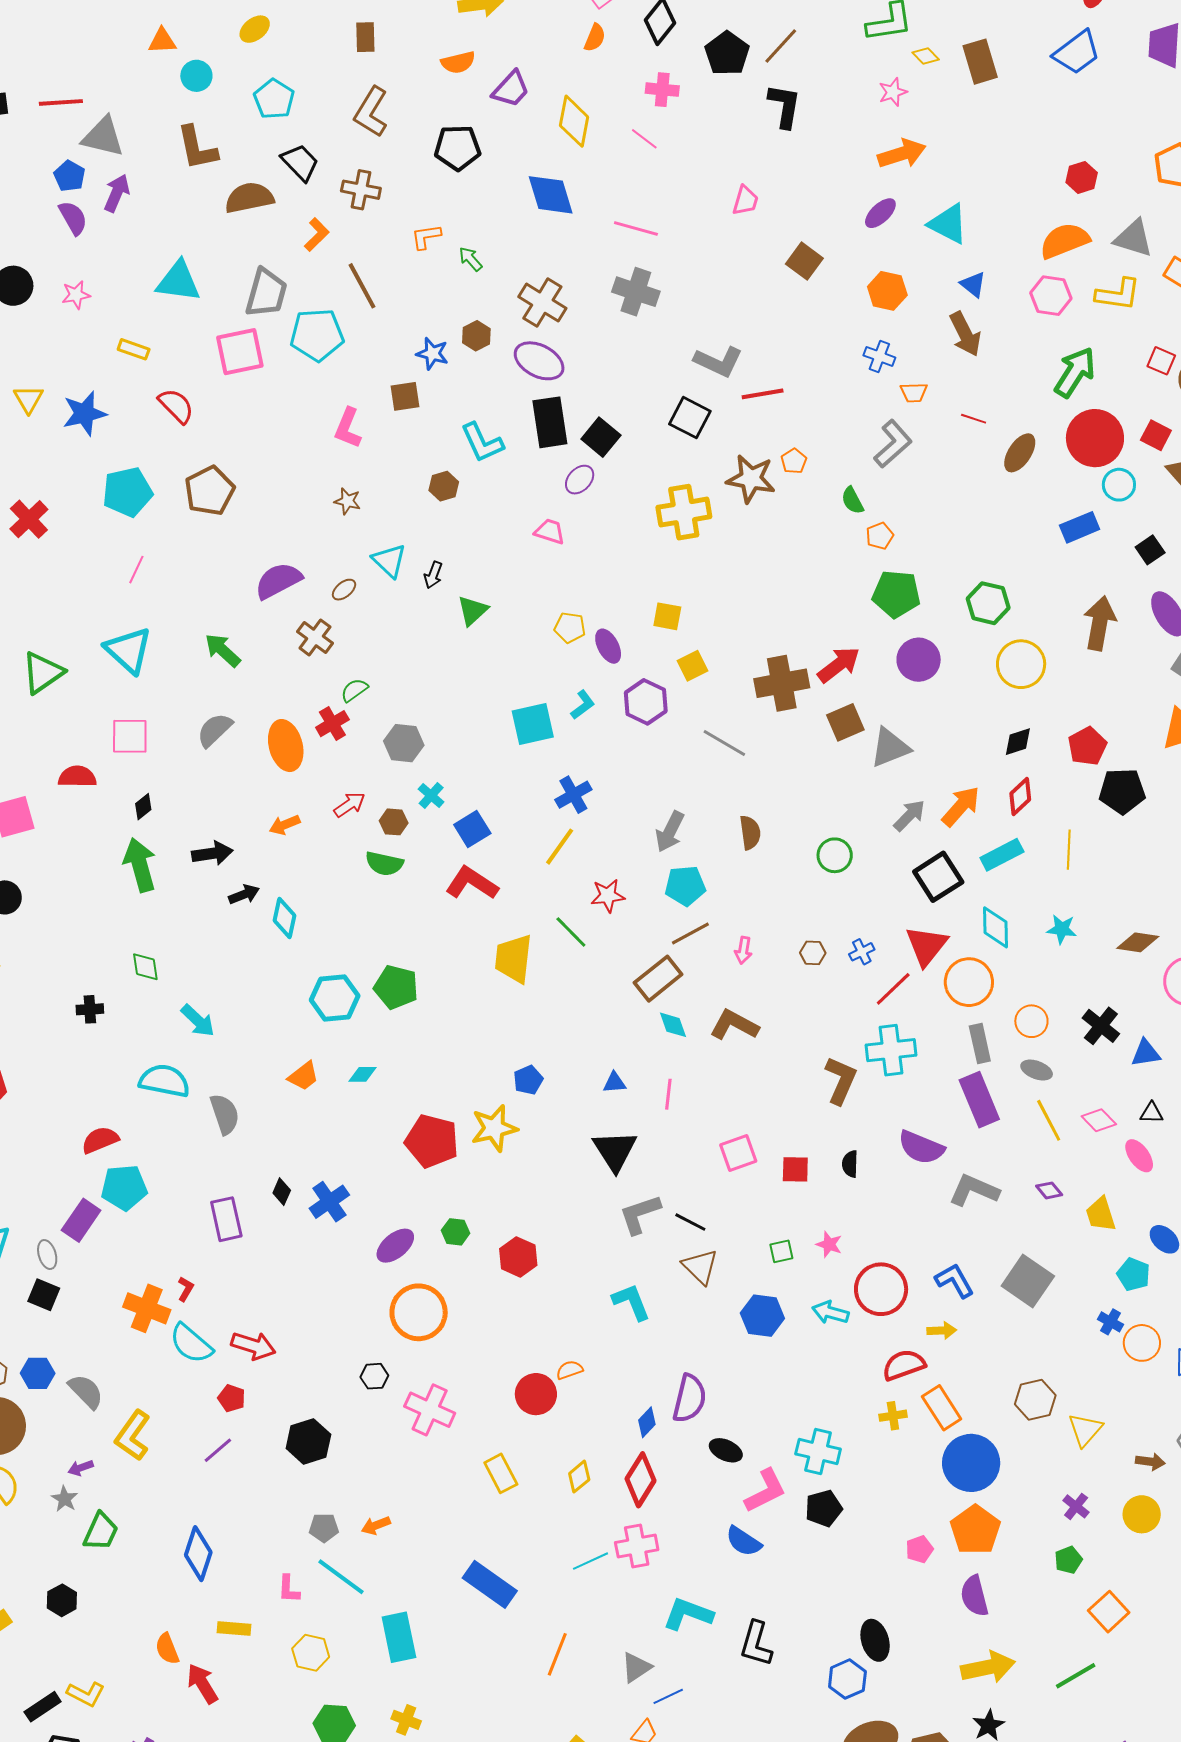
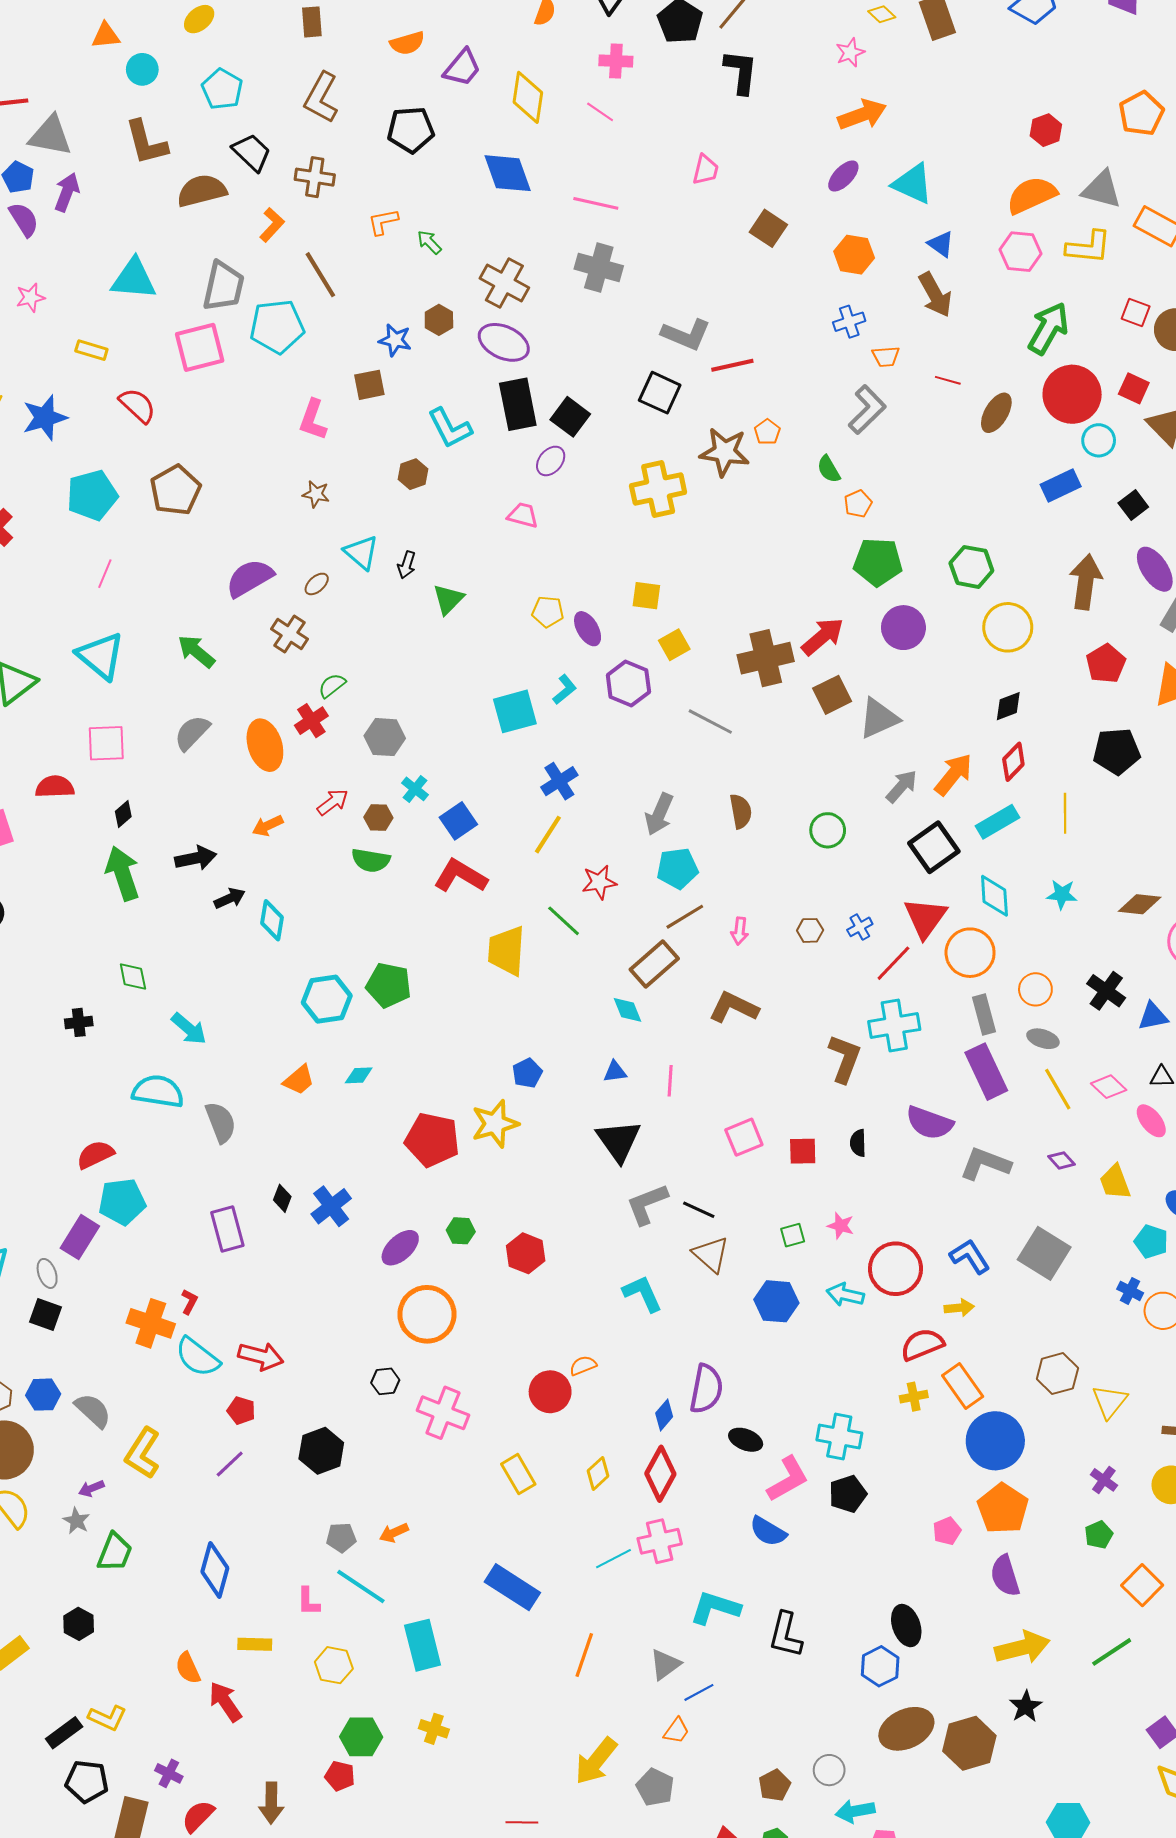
blue cross: (879, 356) -> (849, 322), turned -36
red pentagon: (1087, 746) -> (1106, 664), moved
cyan diamond: (673, 1025) -> (628, 1010), moved

